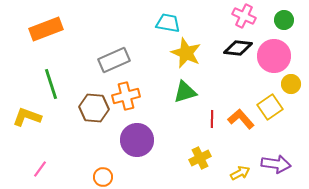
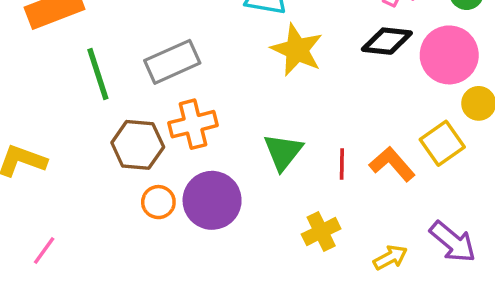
green line: (51, 84) -> (98, 74), moved
green triangle: (185, 92) -> (283, 152), moved, turned -35
purple arrow: (276, 164) -> (453, 242), turned 32
orange circle: (103, 177) -> (158, 202), moved

